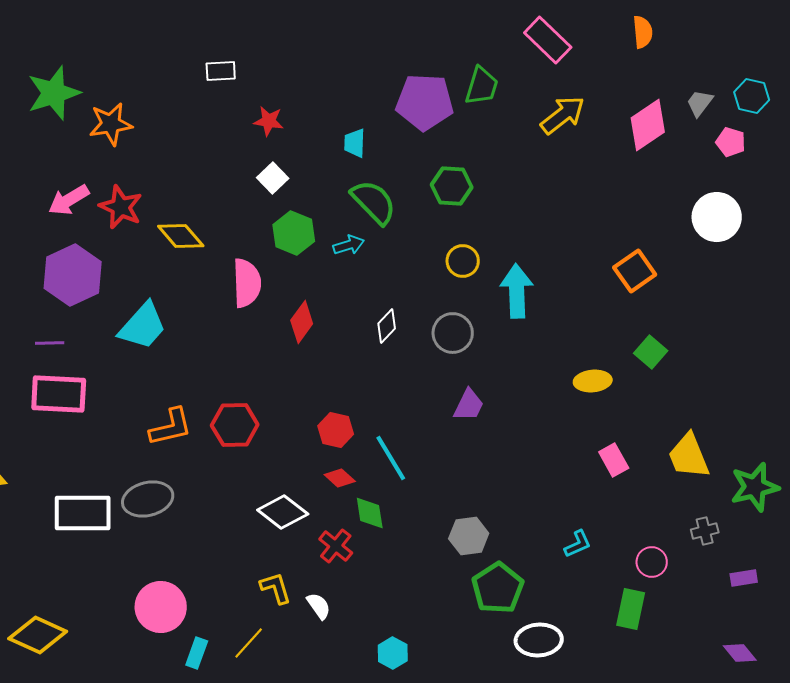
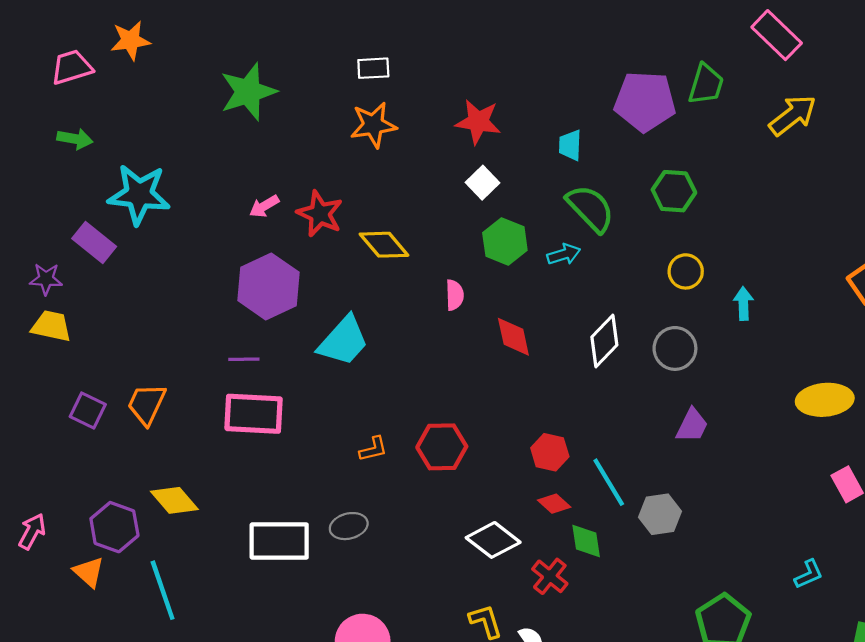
white rectangle: (221, 71) -> (373, 68), moved
red star: (269, 121) -> (478, 122), size x1.4
orange star: (111, 124) -> (373, 125), moved
pink arrow: (69, 200) -> (264, 206), size x0.7
pink semicircle: (247, 283) -> (455, 295), size x0.6
cyan arrow: (517, 291) -> (743, 304), size x0.6
red diamond: (302, 322) -> (513, 337), turned -48
white diamond: (387, 326) -> (604, 341), size x1.4
yellow ellipse: (593, 381) -> (825, 400), size x1.4
orange L-shape: (171, 427) -> (373, 449), size x0.6
gray ellipse: (148, 499) -> (349, 526), size x0.7
gray hexagon: (469, 536) -> (660, 514), moved

